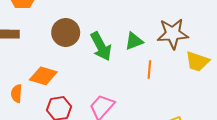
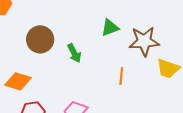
green triangle: (134, 41) -> (110, 28), moved
green arrow: (101, 46) -> (74, 53), size x0.7

